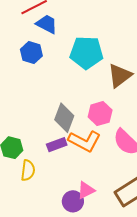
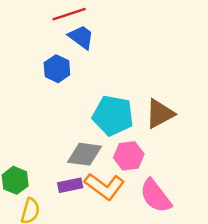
cyan pentagon: (86, 53) -> (113, 115), moved
gray diamond: (64, 118) -> (84, 154), turned 68

